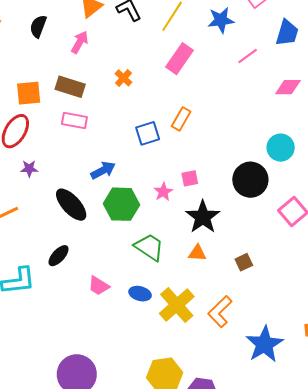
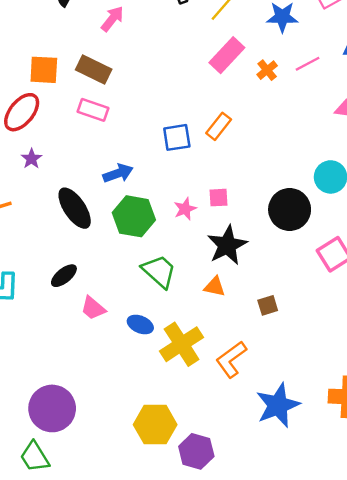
orange cross: (123, 78) -> (267, 70), moved
purple star: (29, 169) -> (32, 159), turned 30
black ellipse: (59, 256) -> (64, 276), moved

